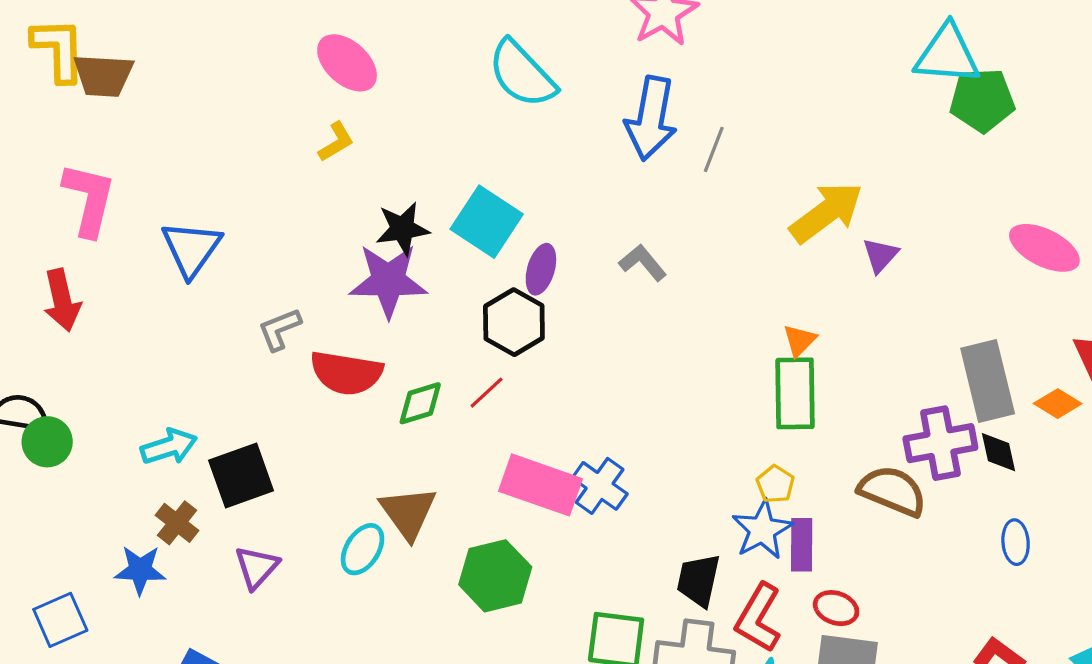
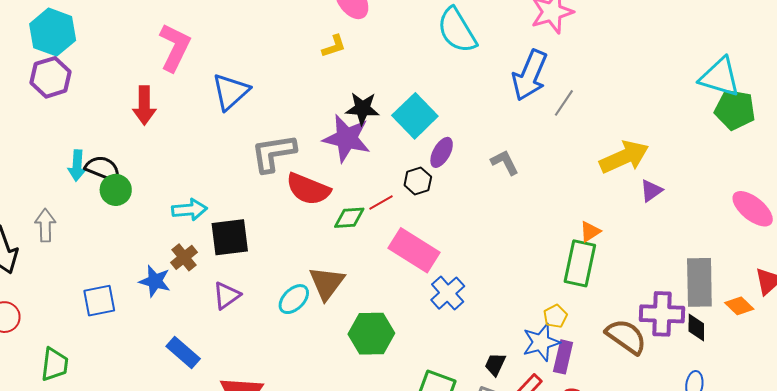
black hexagon: (514, 322) -> (418, 181), size x0.7
gray L-shape: (280, 329) -> (273, 153), size x1.6
red line: (487, 393) -> (381, 203), moved
pink rectangle: (540, 485) -> (414, 250), moved
black trapezoid: (698, 580) -> (495, 364), size x0.7

